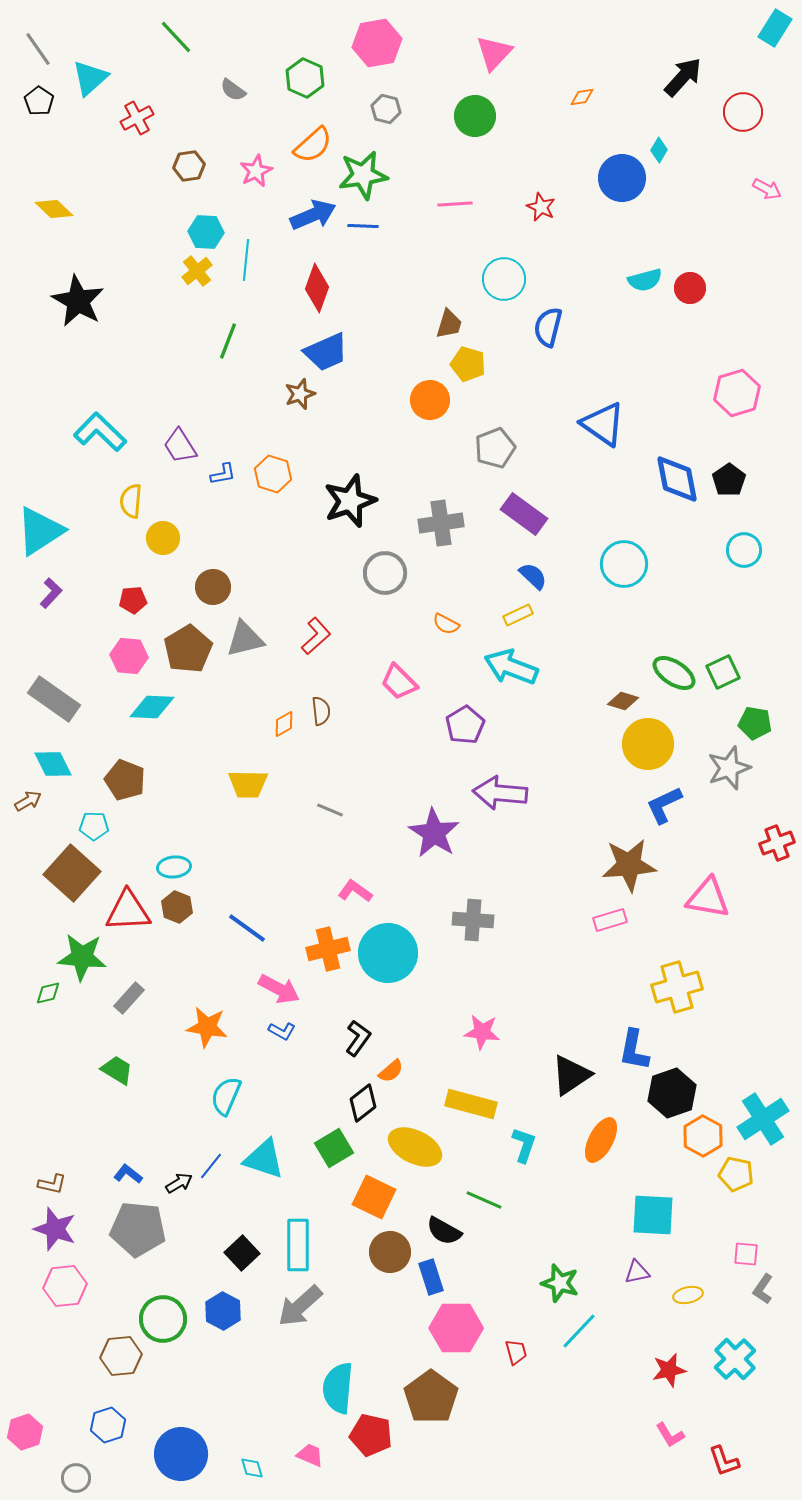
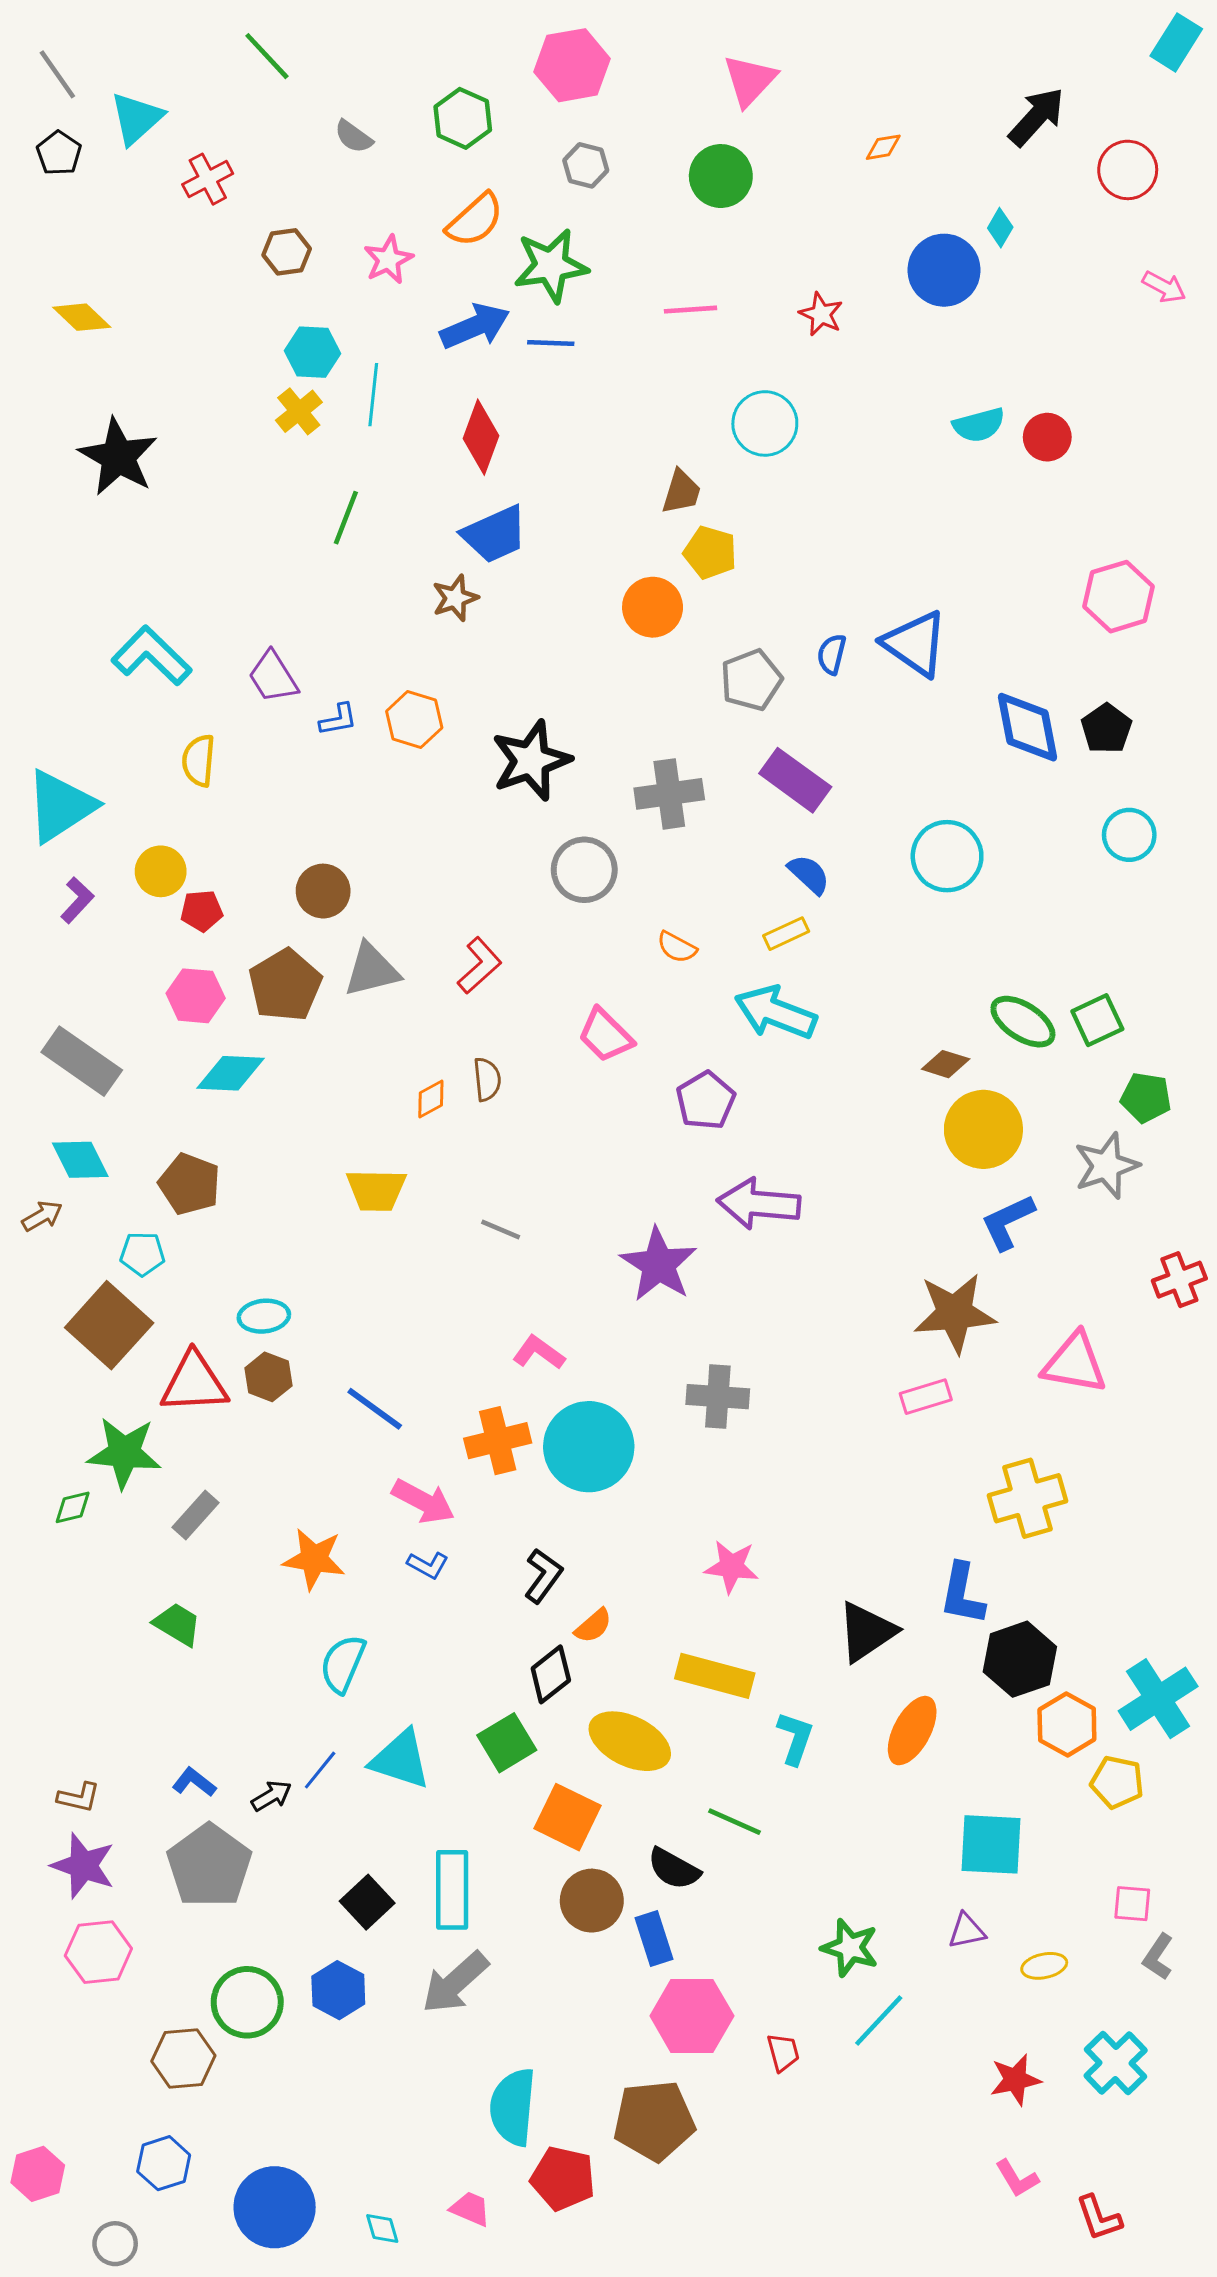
blue semicircle: (548, 327) -> (832, 654), moved, size x0.7
yellow circle: (163, 538) -> (161, 871), moved
gray pentagon: (138, 1229) -> (209, 1866), turned 30
brown pentagon: (431, 1397) -> (654, 2121), turned 30

